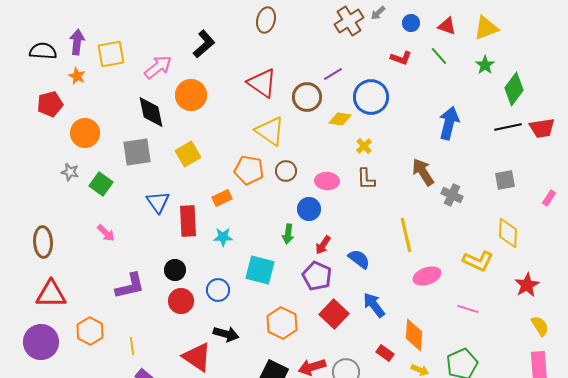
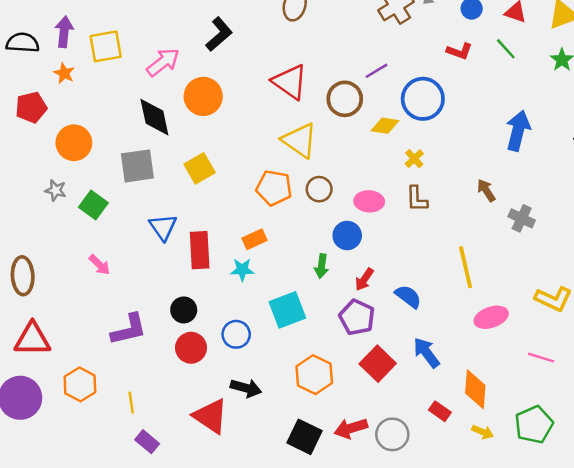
brown arrow: (423, 172) -> (486, 190), size x0.7
orange rectangle: (222, 198) -> (254, 239), moved
cyan square: (260, 270) -> (287, 310), turned -36

